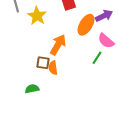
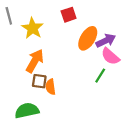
purple arrow: (104, 16) -> (106, 41), moved
orange arrow: (58, 45) -> (35, 61), moved
green semicircle: (32, 89) -> (27, 110), size x1.5

